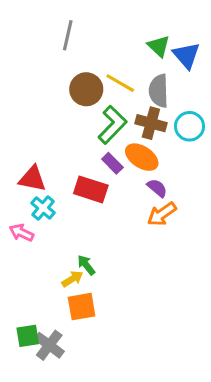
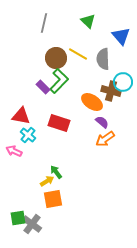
green triangle: (159, 46) -> (88, 21), moved
brown cross: (151, 123) -> (111, 91), moved
green L-shape: (112, 125) -> (59, 81), moved
purple rectangle: (112, 163) -> (43, 87), moved

